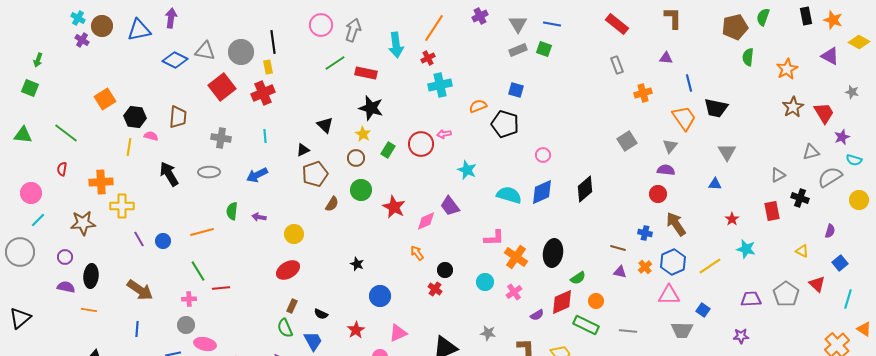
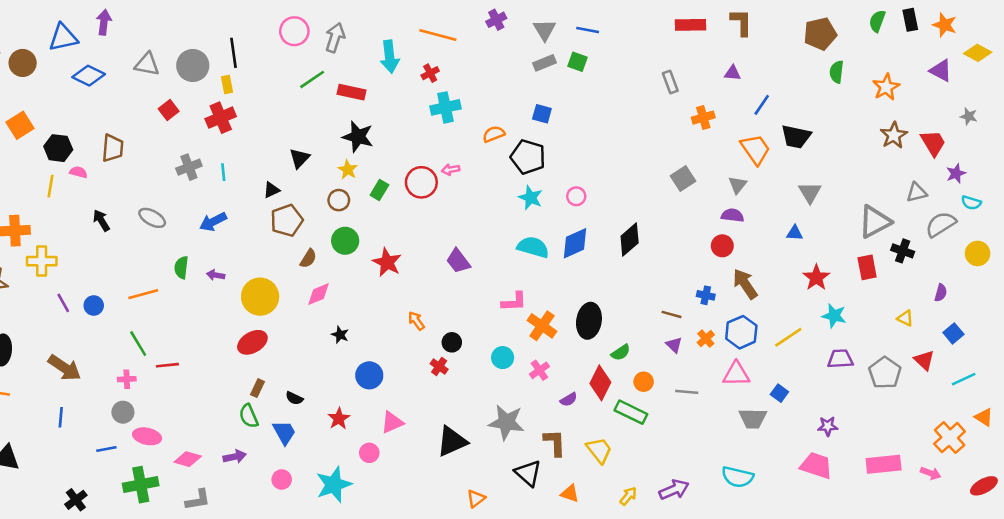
green semicircle: (763, 17) -> (877, 21), moved
red rectangle: (617, 24) -> (691, 25), moved, turned -40
brown circle: (102, 26) -> (23, 63), moved
orange line: (434, 28) -> (438, 35), turned 72
blue diamond: (175, 60) -> (89, 76), moved
blue line: (689, 83) -> (762, 105), turned 48
red square: (222, 87) -> (169, 110), size x0.6
black triangle: (325, 125) -> (299, 158), turned 30
gray cross: (221, 138) -> (189, 167), moved, turned -30
cyan star: (467, 170) -> (531, 198), moved
gray ellipse: (209, 172) -> (152, 218), turned 30
black arrow: (169, 174) -> (101, 220), size x0.7
gray triangle: (778, 175) -> (875, 222), size x1.8
red star: (732, 219) -> (816, 278), size x1.5
pink diamond: (426, 221) -> (318, 294), moved
yellow circle: (294, 234) -> (260, 297), size x1.5
purple triangle: (620, 272) -> (674, 345), turned 32
purple trapezoid: (751, 299) -> (840, 359), moved
cyan line: (848, 299) -> (964, 379), turned 48
red diamond: (562, 302) -> (600, 383), turned -40
gray line: (628, 331) -> (687, 392), moved
gray star: (488, 333) -> (506, 422), size x1.8

